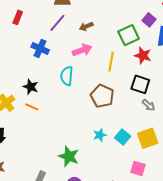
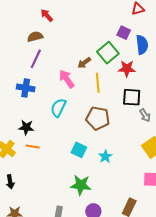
brown arrow: (86, 26) -> (84, 63), moved
pink arrow: (82, 50) -> (67, 79), turned -90
cyan semicircle: (67, 76) -> (58, 108), turned 36
gray arrow: (149, 105) -> (145, 115), turned 32
cyan square: (123, 137) -> (79, 150), moved

